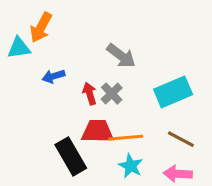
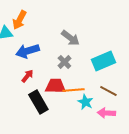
blue arrow: (53, 76) -> (27, 51), size x1.6
red arrow: (90, 94) -> (27, 76), moved, turned 56
cyan star: (131, 166) -> (85, 102), moved

